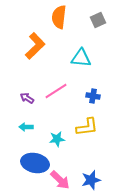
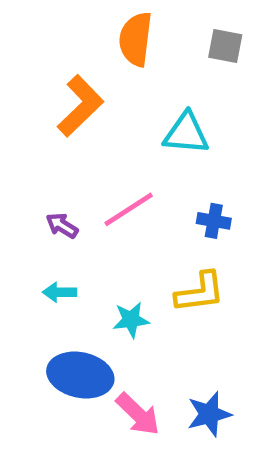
gray square: (98, 20) -> (225, 46), turned 35

